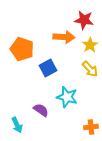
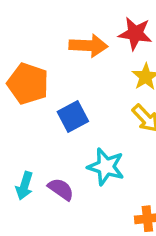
orange arrow: (64, 37) -> (89, 46), moved
cyan arrow: (17, 125) -> (24, 186), moved, turned 42

